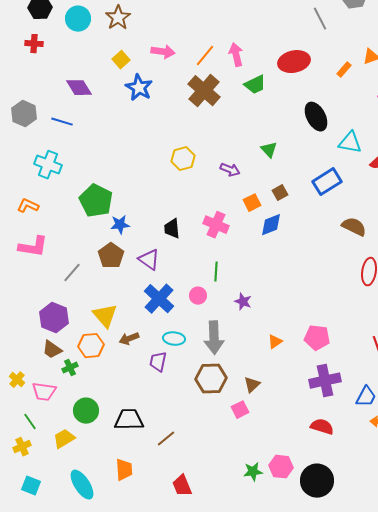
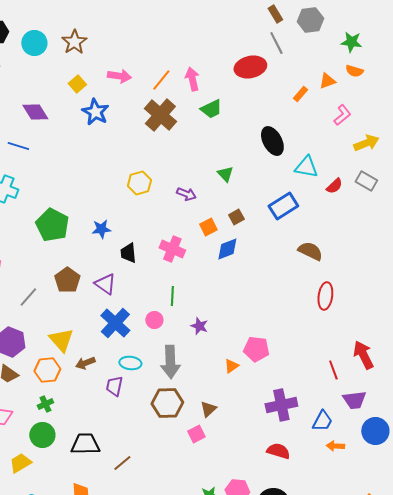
red ellipse: (294, 62) -> (250, 67), moved
blue star: (120, 225) -> (101, 229), moved
pink pentagon: (317, 338) -> (256, 349), moved
green cross: (70, 368) -> (45, 404), moved

